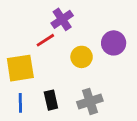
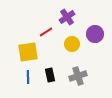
purple cross: (62, 19) -> (67, 17), moved

